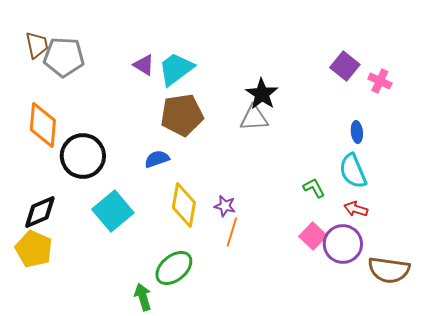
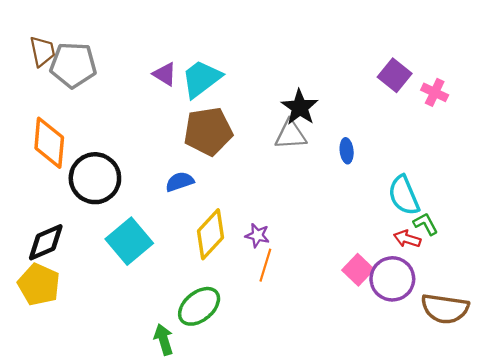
blue ellipse: (357, 132) -> (347, 151), moved
green L-shape: (314, 188) -> (426, 224), moved
yellow diamond: (184, 205) -> (210, 234), turned 33

